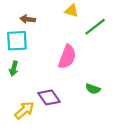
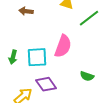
cyan square: (17, 41) -> (37, 57), moved

